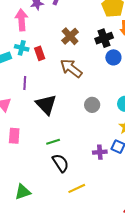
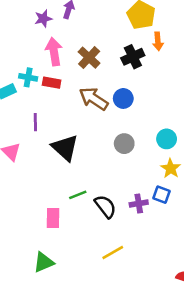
pink arrow: (21, 20) -> (54, 52), moved
red rectangle: (40, 53) -> (52, 83), turned -56
blue circle: (113, 57) -> (123, 98), moved
pink rectangle: (14, 136) -> (53, 218), moved
black semicircle: (60, 163) -> (105, 206), moved

